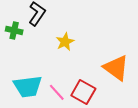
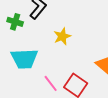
cyan trapezoid: (28, 86) -> (24, 59), moved

